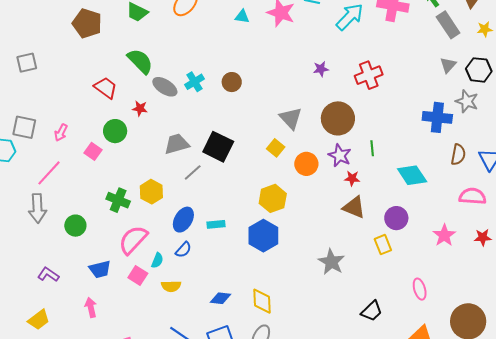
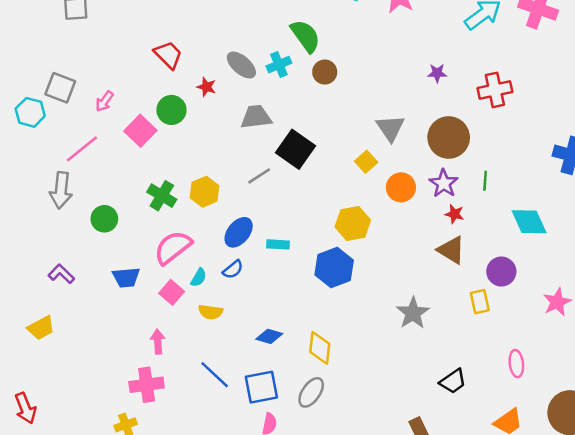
green semicircle: (140, 61) -> (305, 36), moved
gray trapezoid: (177, 144) -> (256, 117), moved
pink square: (93, 151) -> (140, 131), size x1.4
pink arrow: (91, 307) -> (158, 342), moved

